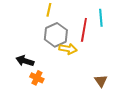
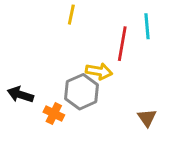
gray hexagon: (56, 35) -> (81, 92), moved
black arrow: (25, 61) -> (20, 95), moved

